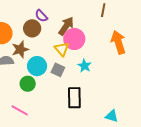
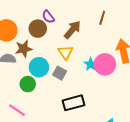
brown line: (103, 10) -> (102, 18), moved
pink circle: (74, 39) -> (105, 64), moved
cyan star: (85, 66) -> (91, 64), moved
black rectangle: (74, 98) -> (74, 103), turned 70

